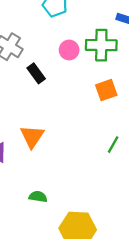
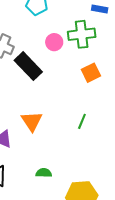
black rectangle: (36, 73) -> (28, 66), size x1.6
green line: (113, 145) -> (82, 121), moved

